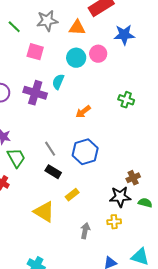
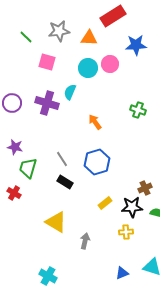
orange arrow: (83, 112) -> (95, 122), turned 91
green trapezoid: (16, 158) -> (28, 168), turned -135
yellow rectangle: (72, 195) -> (105, 203), moved
gray arrow: (85, 231) -> (85, 241), moved

